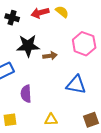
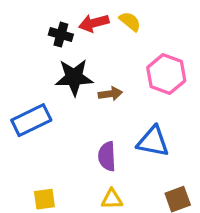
black cross: (12, 18) -> (61, 35), moved
purple semicircle: (26, 94) -> (107, 156), moved

